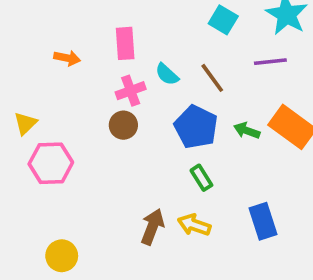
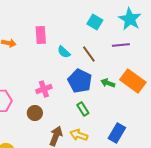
pink cross: (131, 91) -> (44, 89), moved
brown circle: (123, 125) -> (35, 113), moved
blue rectangle: (263, 221) -> (117, 133), turned 48

